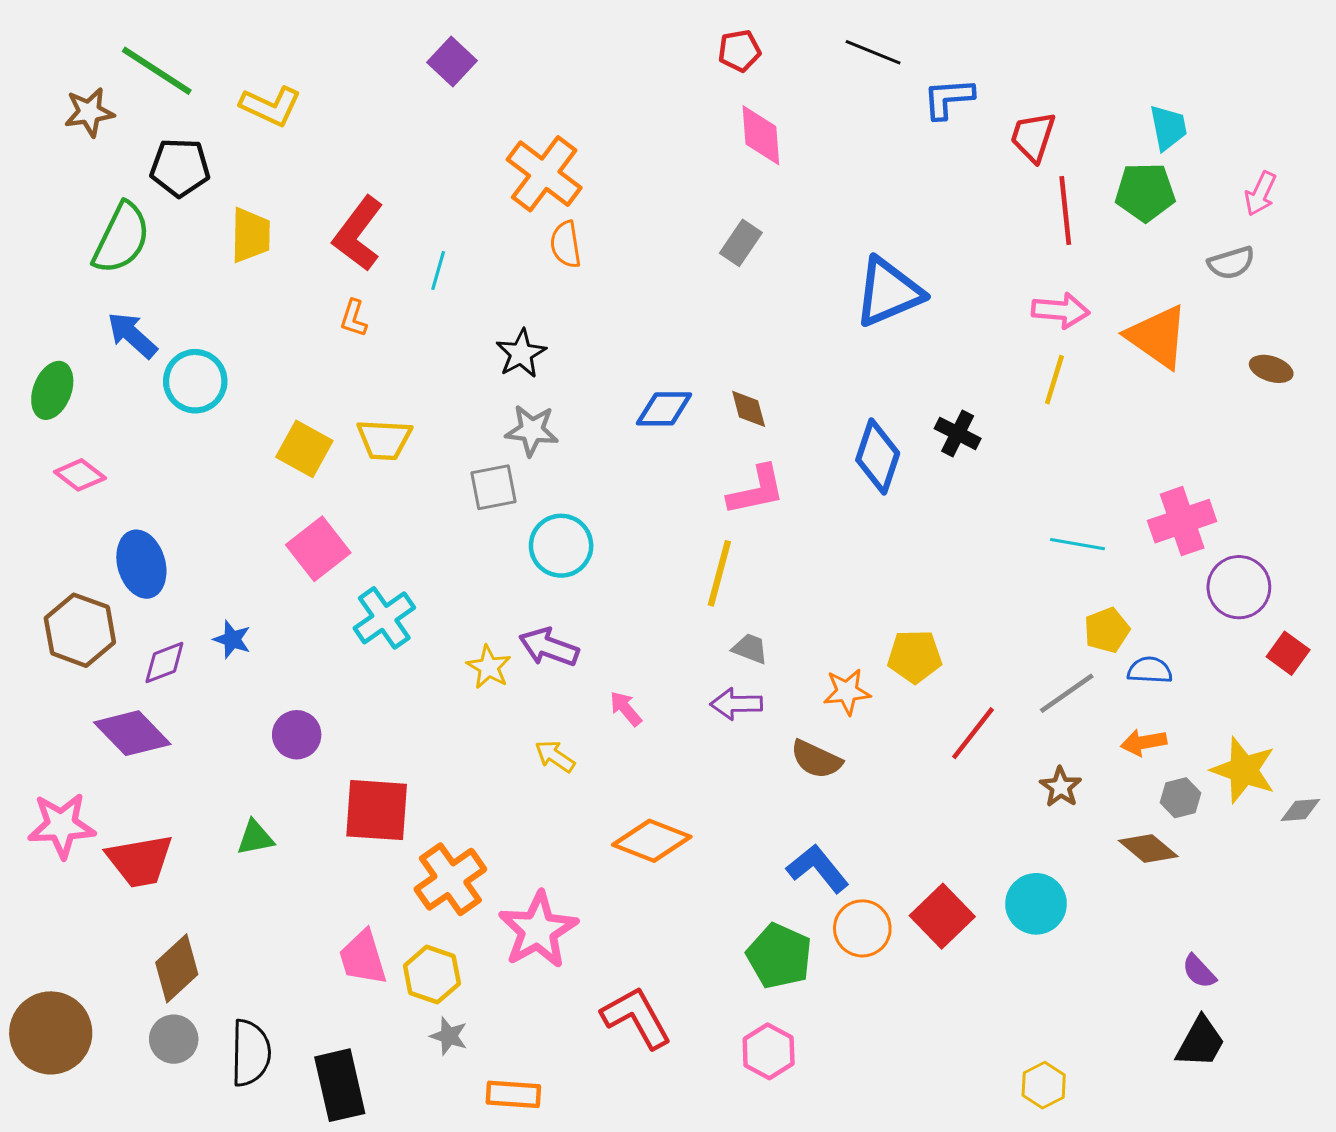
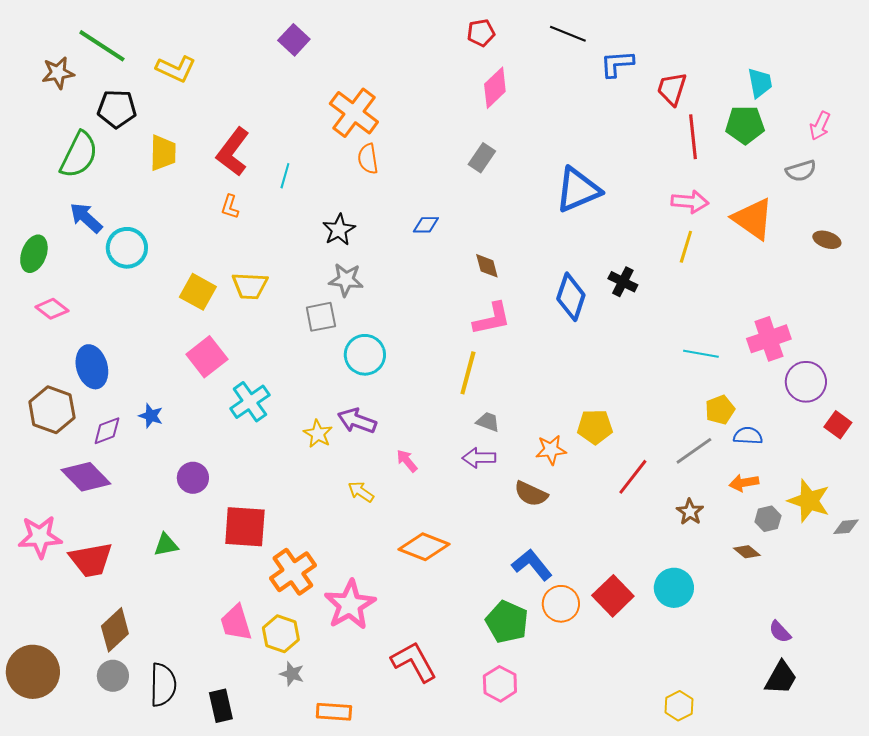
pink diamond: (761, 135) -> (495, 88), turned 51
blue diamond: (664, 409) -> (426, 225), moved, size x0.7
brown diamond: (1148, 848) -> (747, 552), size x0.7
black rectangle: (340, 1085) -> (221, 706), size x0.7

